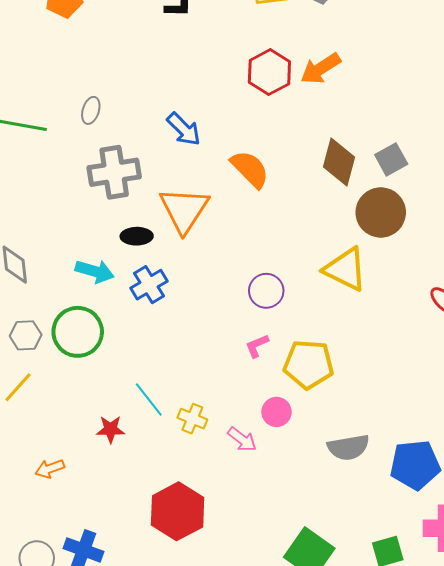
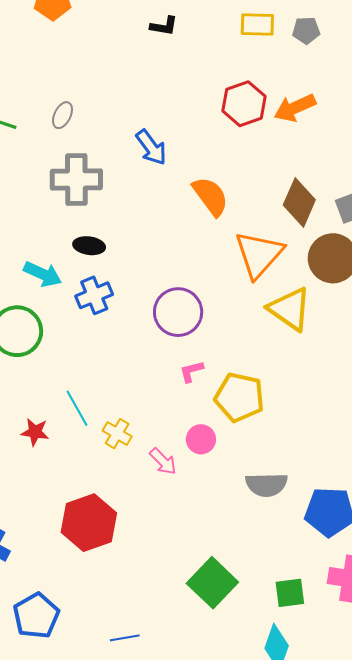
orange triangle: (184, 210) -> (259, 254), moved
purple circle: (266, 291) -> (178, 312), moved, size x1.4

